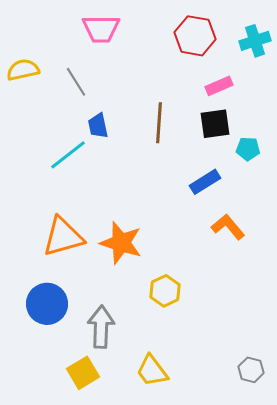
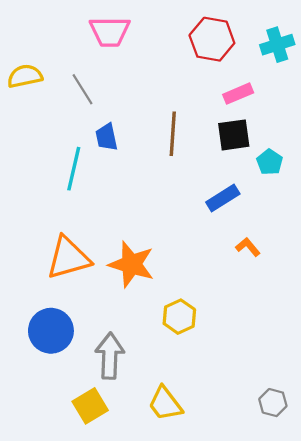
cyan pentagon: (248, 149) -> (270, 162), turned 30
cyan line: (68, 155) -> (74, 169), turned -39
orange L-shape: (228, 227) -> (248, 247), size x0.7

